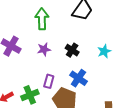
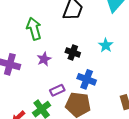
purple rectangle: (49, 81) -> (57, 90), turned 64

